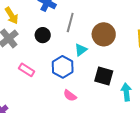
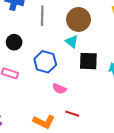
black circle: (43, 35) -> (14, 42), moved
cyan triangle: (81, 50) -> (72, 42), moved, turned -32

